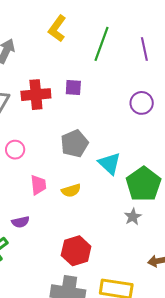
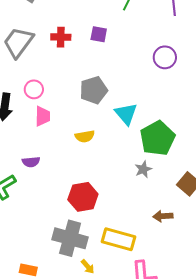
red cross: (36, 95) -> (61, 37), size x0.7
pink trapezoid: (38, 185) -> (43, 116), moved

